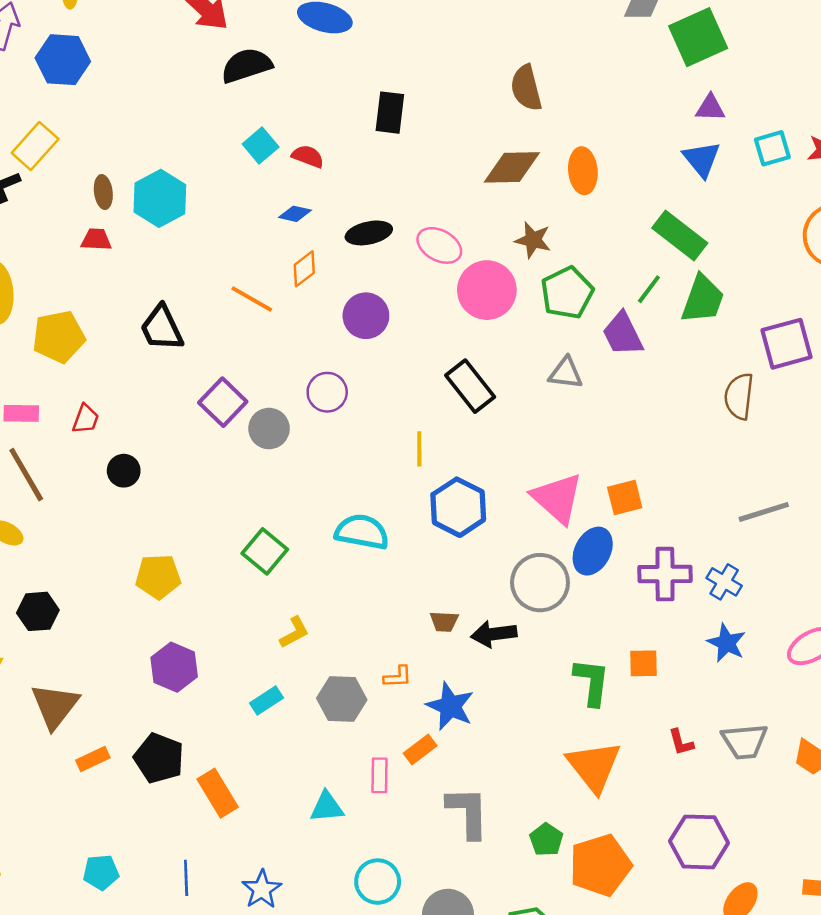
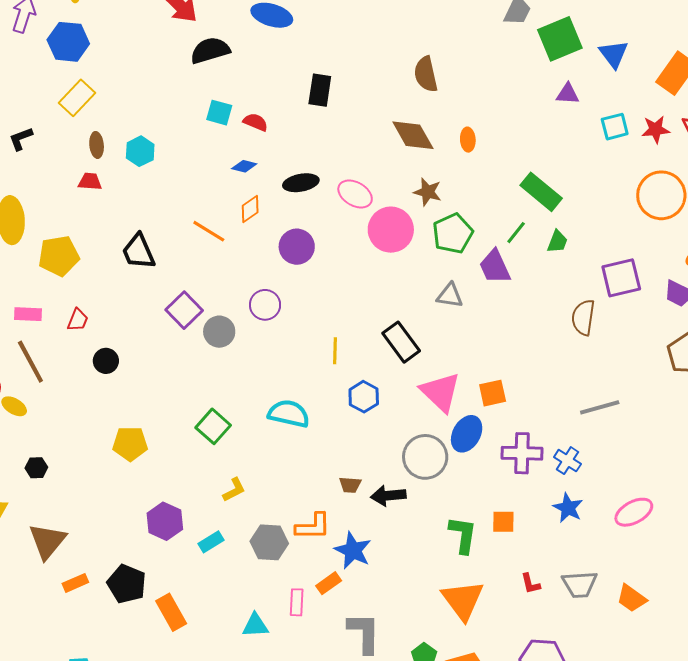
cyan square: (261, 145) -> (219, 113), turned -36
yellow rectangle: (35, 146) -> (77, 98), moved
blue triangle: (702, 159) -> (614, 54), moved
brown diamond: (512, 167) -> (413, 135), turned 60
orange ellipse: (583, 171) -> (468, 140), size x0.7
cyan hexagon: (160, 198) -> (140, 151), size x0.7
green trapezoid: (703, 299) -> (557, 242), size x0.6
black rectangle: (470, 386) -> (401, 342), moved
blue hexagon: (458, 507) -> (364, 397), size x0.7
black hexagon: (38, 611) -> (36, 468), size x0.7
purple hexagon: (174, 667) -> (165, 521), moved
orange L-shape: (398, 677) -> (313, 526), size x1.6

